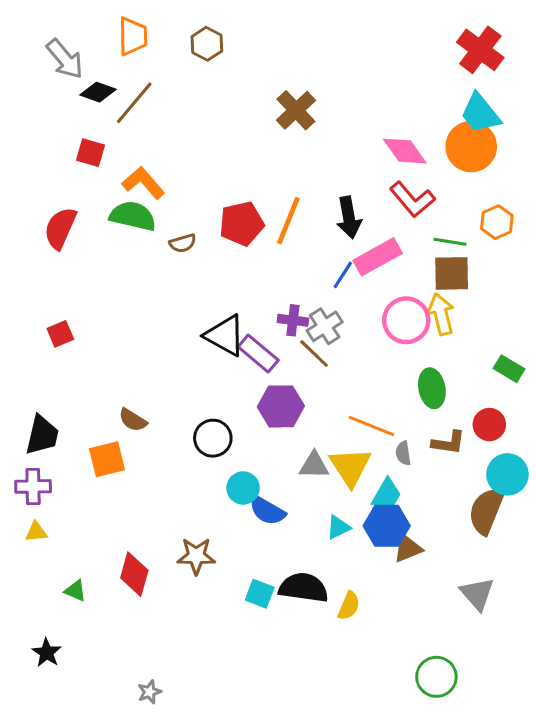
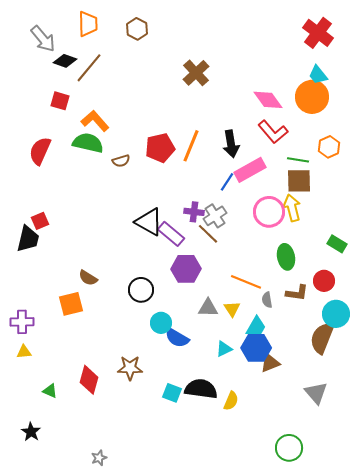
cyan trapezoid: (480, 113) -> (318, 75), size x0.7
black trapezoid: (42, 435) -> (28, 239), moved
yellow triangle: (350, 467) -> (232, 309), size x0.6

